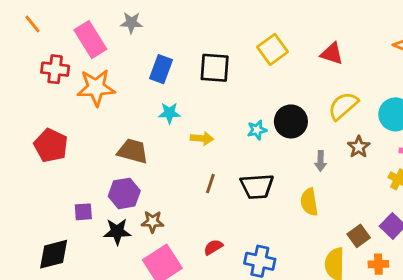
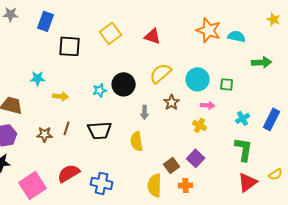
blue rectangle: (161, 69) -> (46, 21), moved
brown star: (153, 222) -> (45, 134), moved
red semicircle: (213, 247) -> (69, 173), size x1.6

